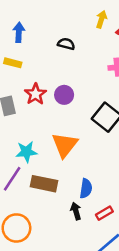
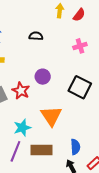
red star: (35, 94) -> (21, 91), moved

